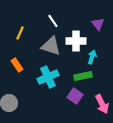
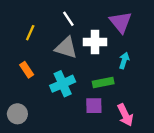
purple triangle: (98, 24) -> (121, 22), size x1.5
cyan arrow: (92, 57) -> (124, 60), moved
purple square: (75, 96) -> (94, 106), turned -35

